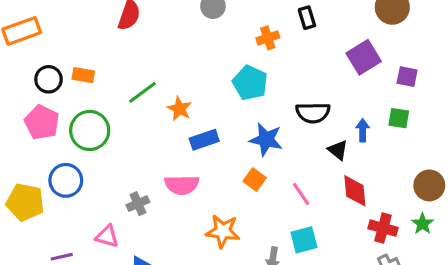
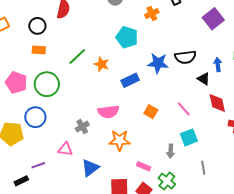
black circle: (49, 79) -> (37, 26), moved
cyan pentagon: (250, 83) -> (127, 37), moved
blue rectangle: (204, 140) -> (130, 80), moved
blue star: (266, 140) -> (158, 63), moved
orange square: (255, 180) -> (151, 112), moved
orange star: (223, 231) -> (120, 140), moved

